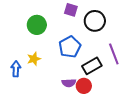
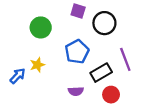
blue arrow: (16, 69) -> (18, 76), turned 42
red circle: (84, 86) -> (111, 95), moved

